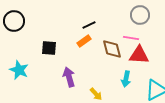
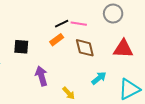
pink line: (131, 38) -> (79, 24), moved
red triangle: (139, 55) -> (123, 49), moved
cyan arrow: (126, 79) -> (99, 78), turned -140

